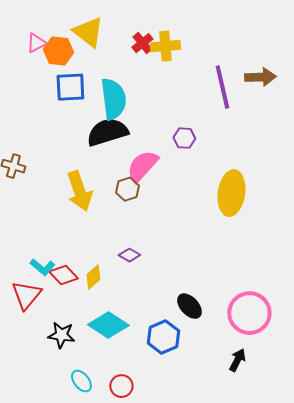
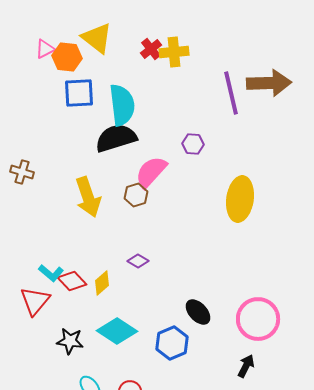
brown arrow: (260, 77) -> (269, 83), size x1.4

